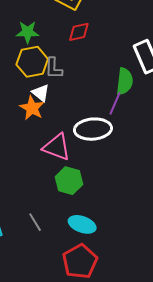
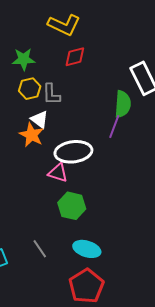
yellow hexagon: (32, 62) -> (30, 89), size x0.7
white ellipse: (93, 129) -> (73, 152), moved
pink triangle: (57, 147) -> (58, 173), size x0.7

